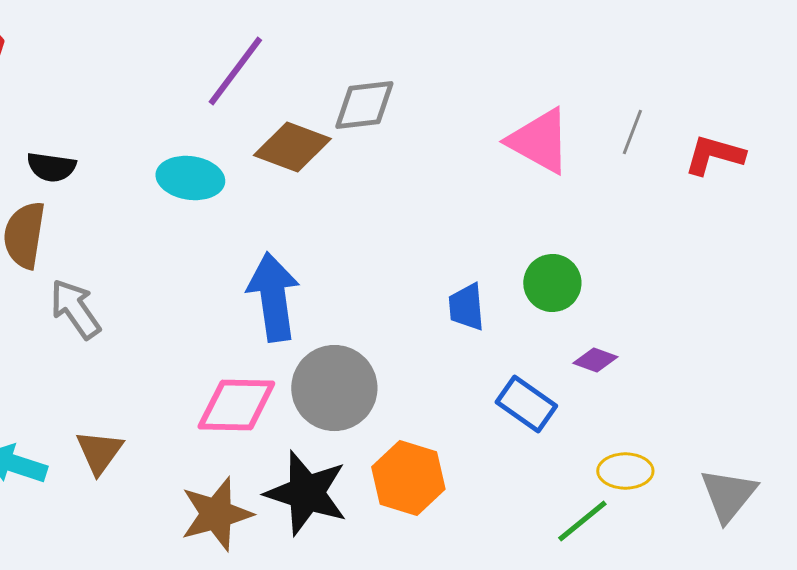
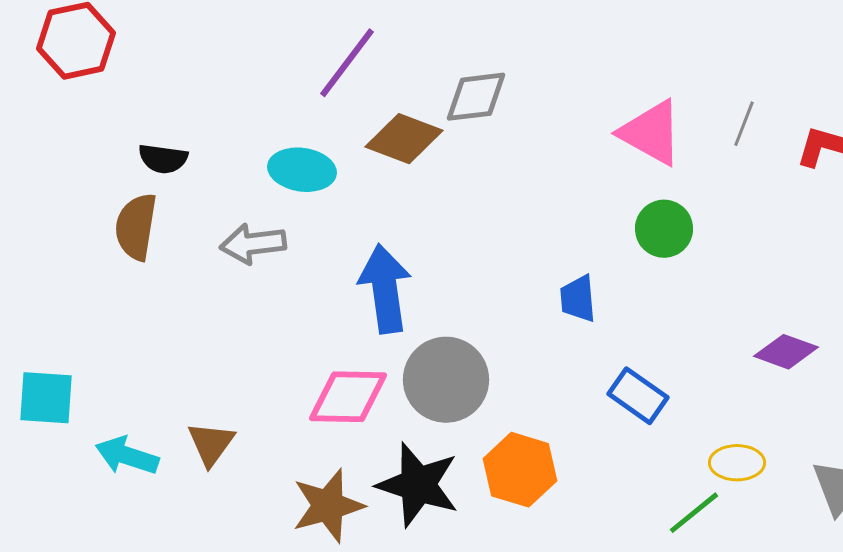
green circle: (552, 283) -> (664, 229), moved
gray arrow: (75, 309) -> (253, 244), moved, turned -62
purple diamond: (595, 360) -> (786, 352), moved, size x1.4

